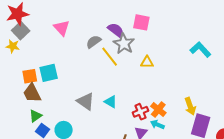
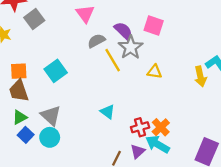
pink triangle: (62, 28) -> (85, 14), moved
gray square: (21, 31) -> (34, 19), moved
cyan square: (49, 73) -> (56, 71), moved, turned -30
gray triangle: (86, 101) -> (51, 116), moved
yellow arrow: (190, 106) -> (200, 76), moved
cyan arrow: (157, 125) -> (158, 144), size x1.5

